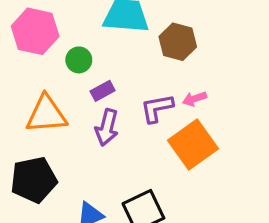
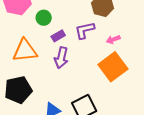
purple L-shape: (157, 108) -> (85, 30), moved

